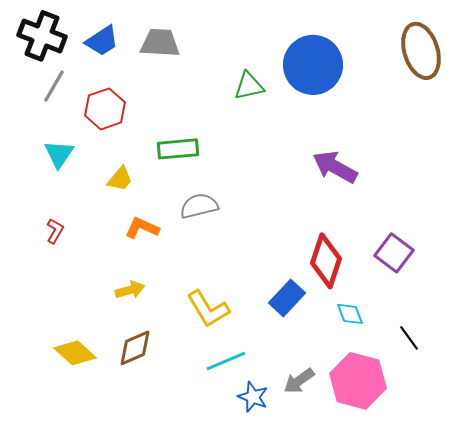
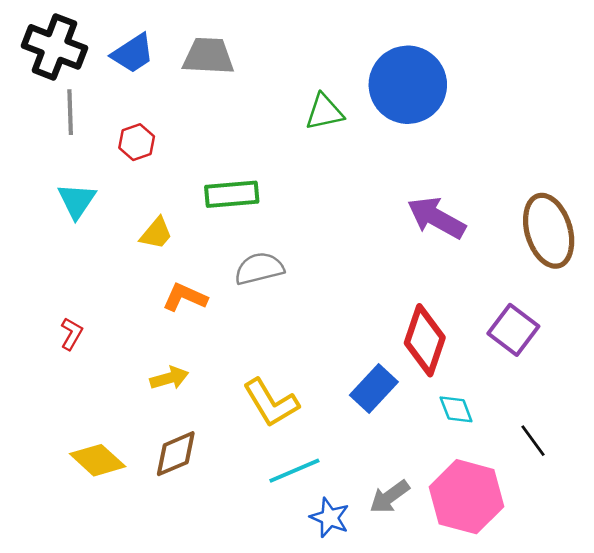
brown ellipse: (421, 51) -> (549, 231), moved
gray line: (54, 86) -> (70, 112), turned -32
red hexagon: (105, 109) -> (137, 142), size x0.7
red L-shape: (55, 231) -> (71, 334), moved

